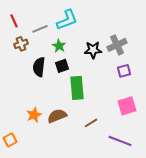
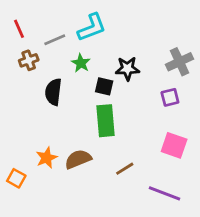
gray cross: (117, 45) -> (180, 62), moved
black square: (62, 66) -> (104, 86), moved, turned 32
pink square: (127, 106) -> (174, 145), turned 36
orange square: (10, 140) -> (16, 178), moved, turned -32

